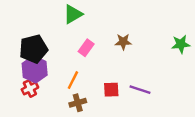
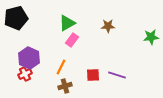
green triangle: (73, 14) -> (67, 23), moved
brown star: (123, 42) -> (108, 26), moved
black pentagon: (33, 49) -> (16, 18), moved

